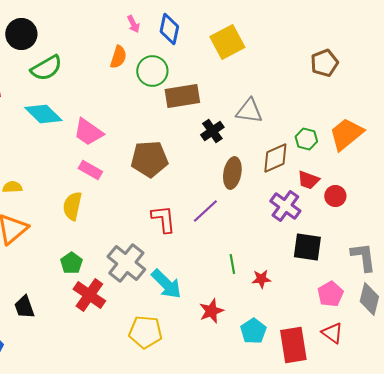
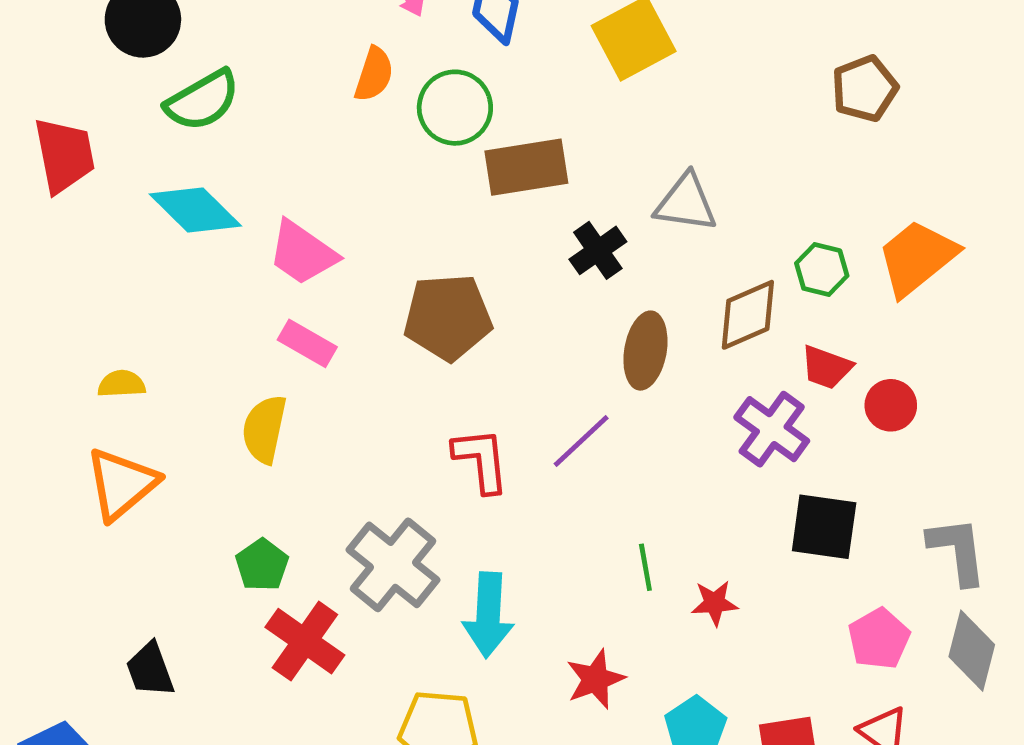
cyan arrow: (166, 284) -> (488, 615), turned 48

